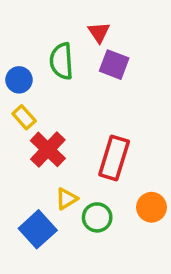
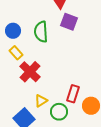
green semicircle: (61, 61) -> (41, 32), moved
red rectangle: (114, 158) -> (73, 94), moved, size x0.7

